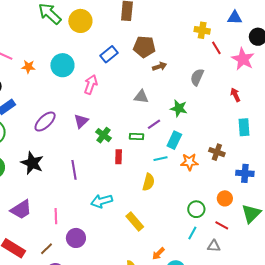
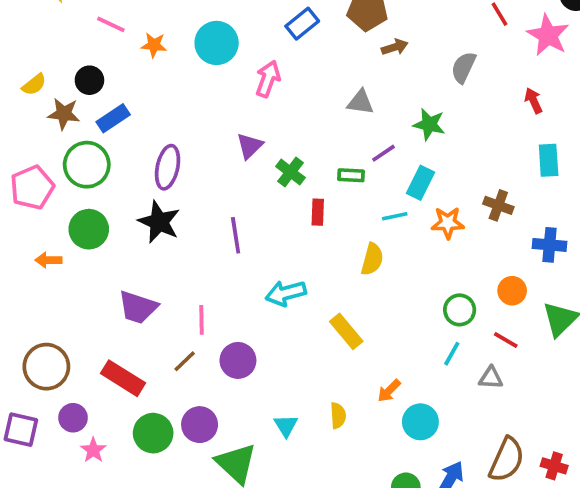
purple ellipse: (45, 122) -> (168, 167), moved, turned -35
purple trapezoid: (21, 210) -> (138, 307), turned 50
brown line: (46, 249) -> (185, 361), moved

